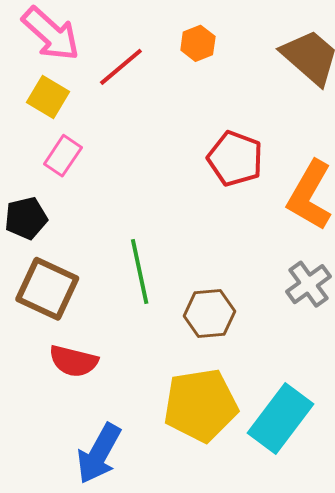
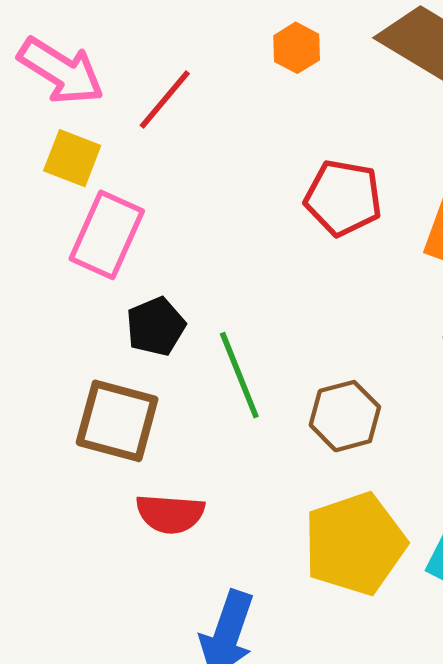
orange hexagon: (198, 43) -> (297, 48), moved
pink rectangle: (63, 156) -> (107, 235), size x1.5
black pentagon: (26, 218) -> (156, 326), moved

